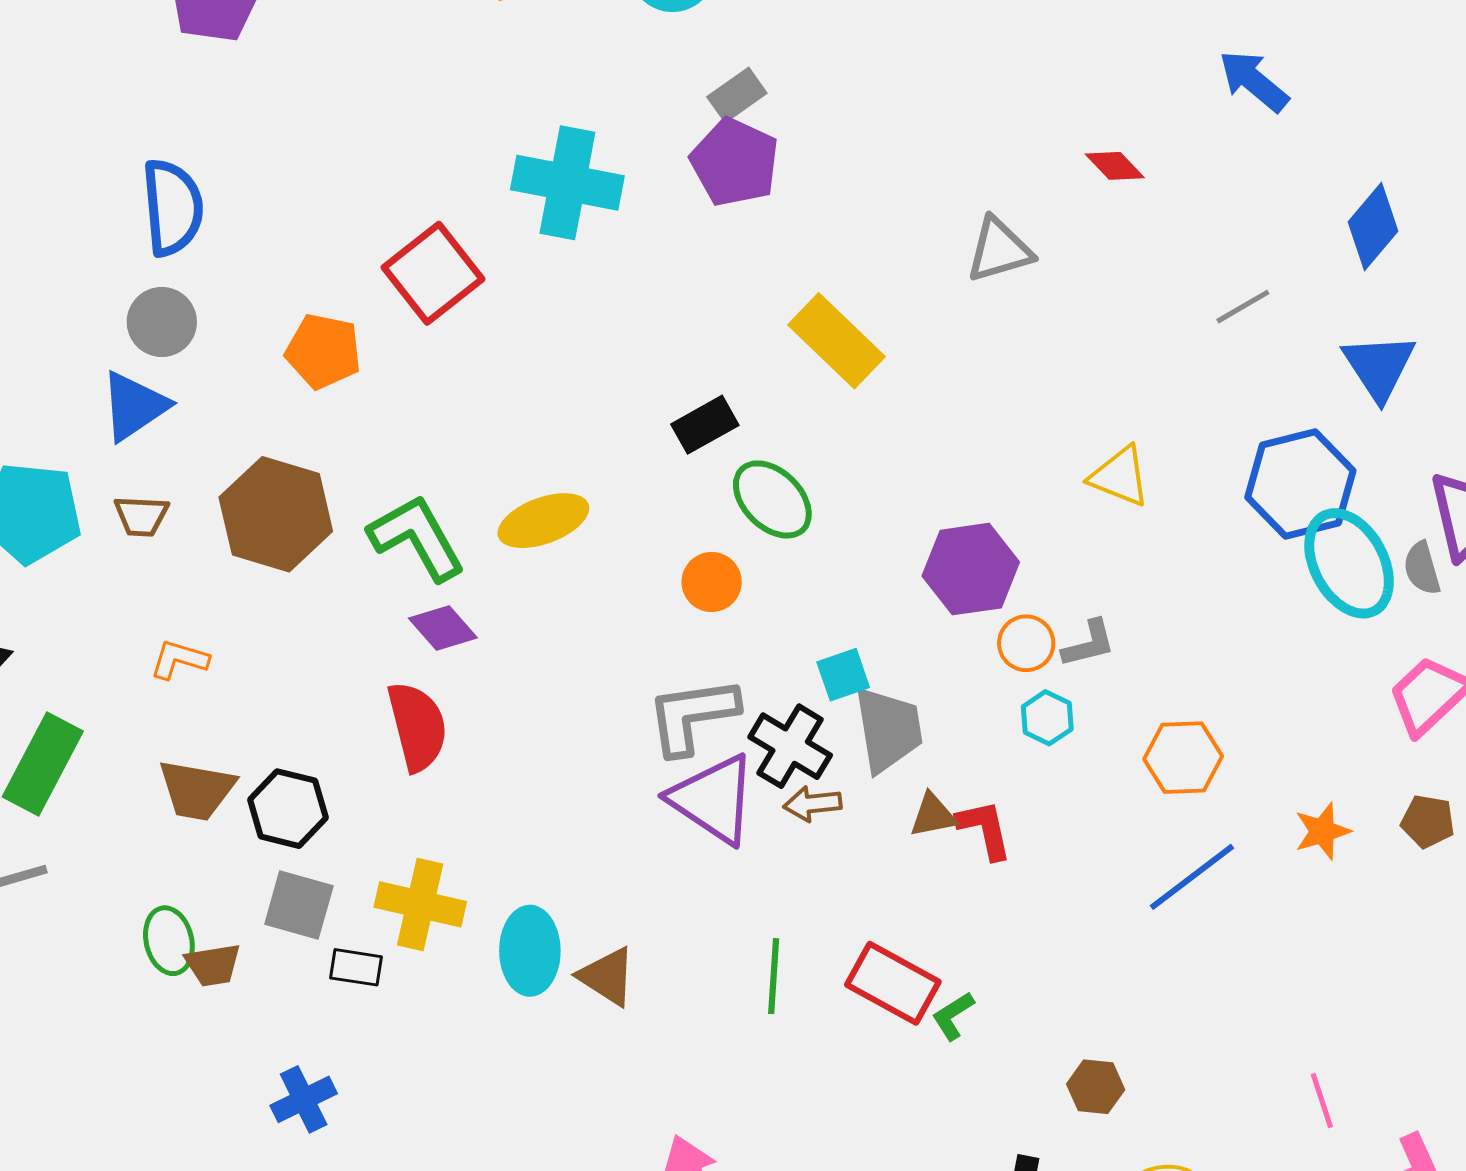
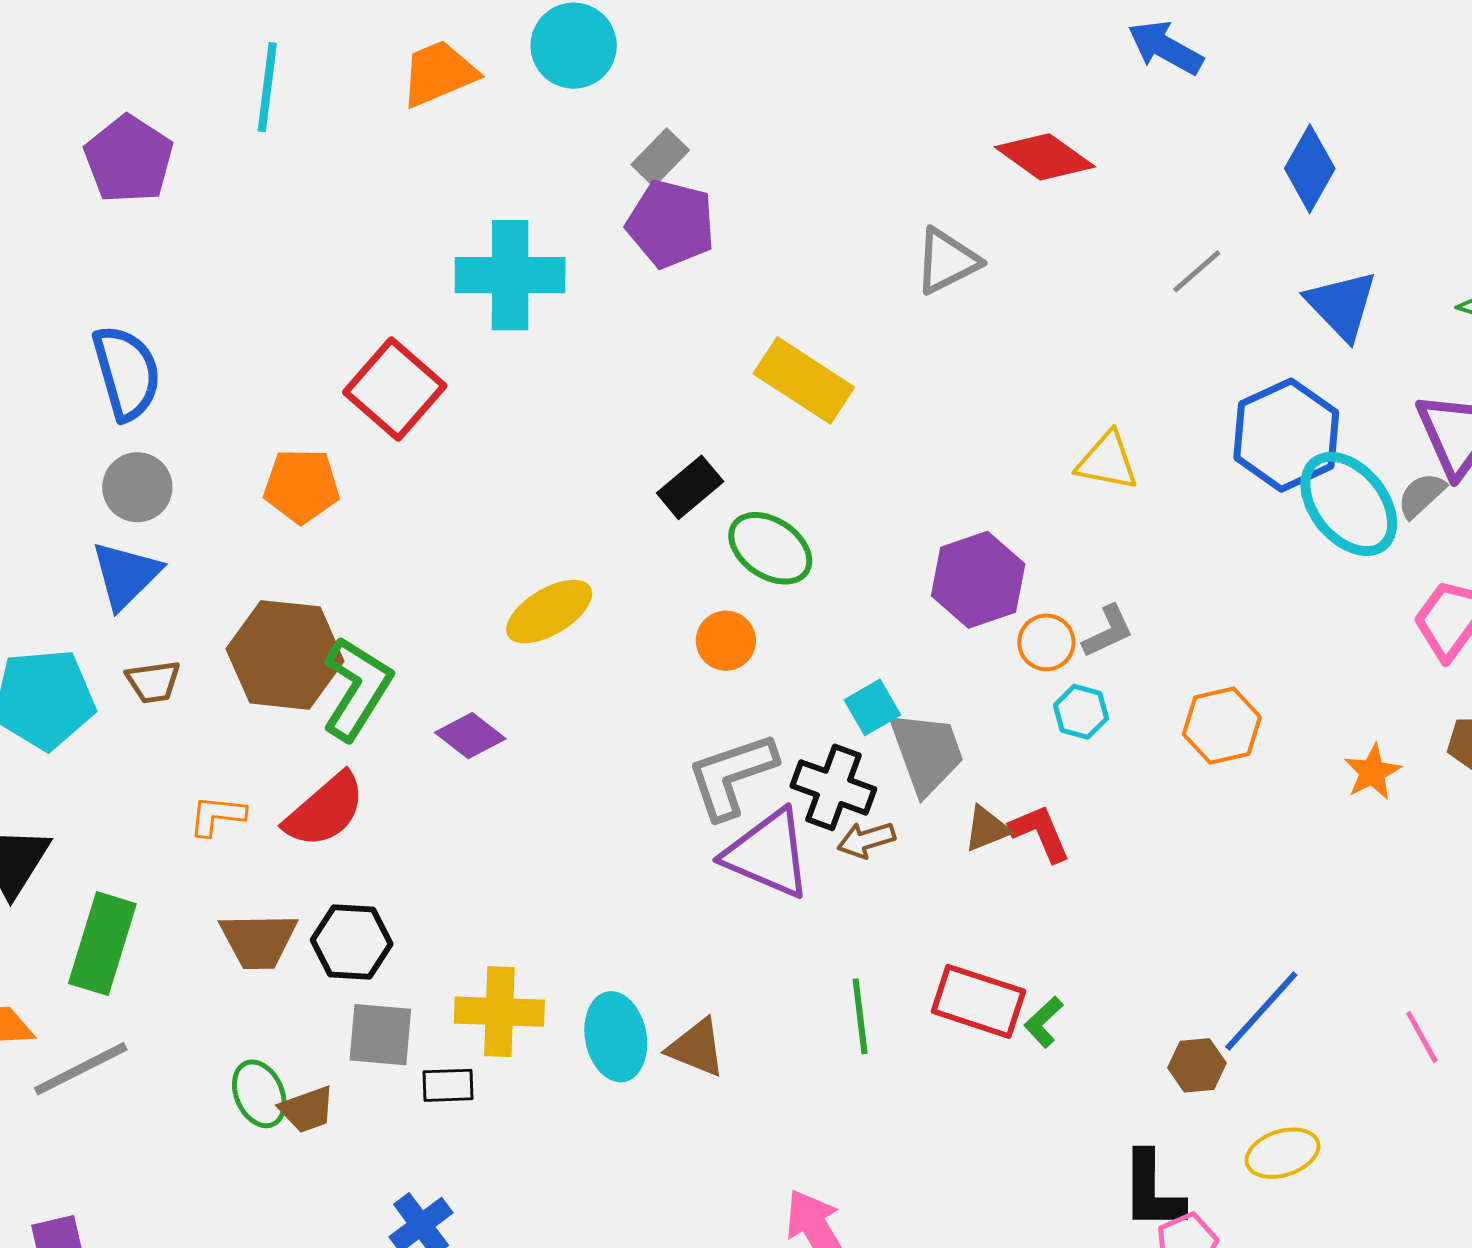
red diamond: (1115, 166) -> (1045, 157), size x1.6
green L-shape: (417, 538) -> (357, 688), moved, turned 72
gray semicircle: (1422, 568) -> (1421, 495), turned 74
red semicircle: (417, 726) -> (325, 810), moved, turned 74
blue line: (1192, 877) -> (1261, 1011), moved

